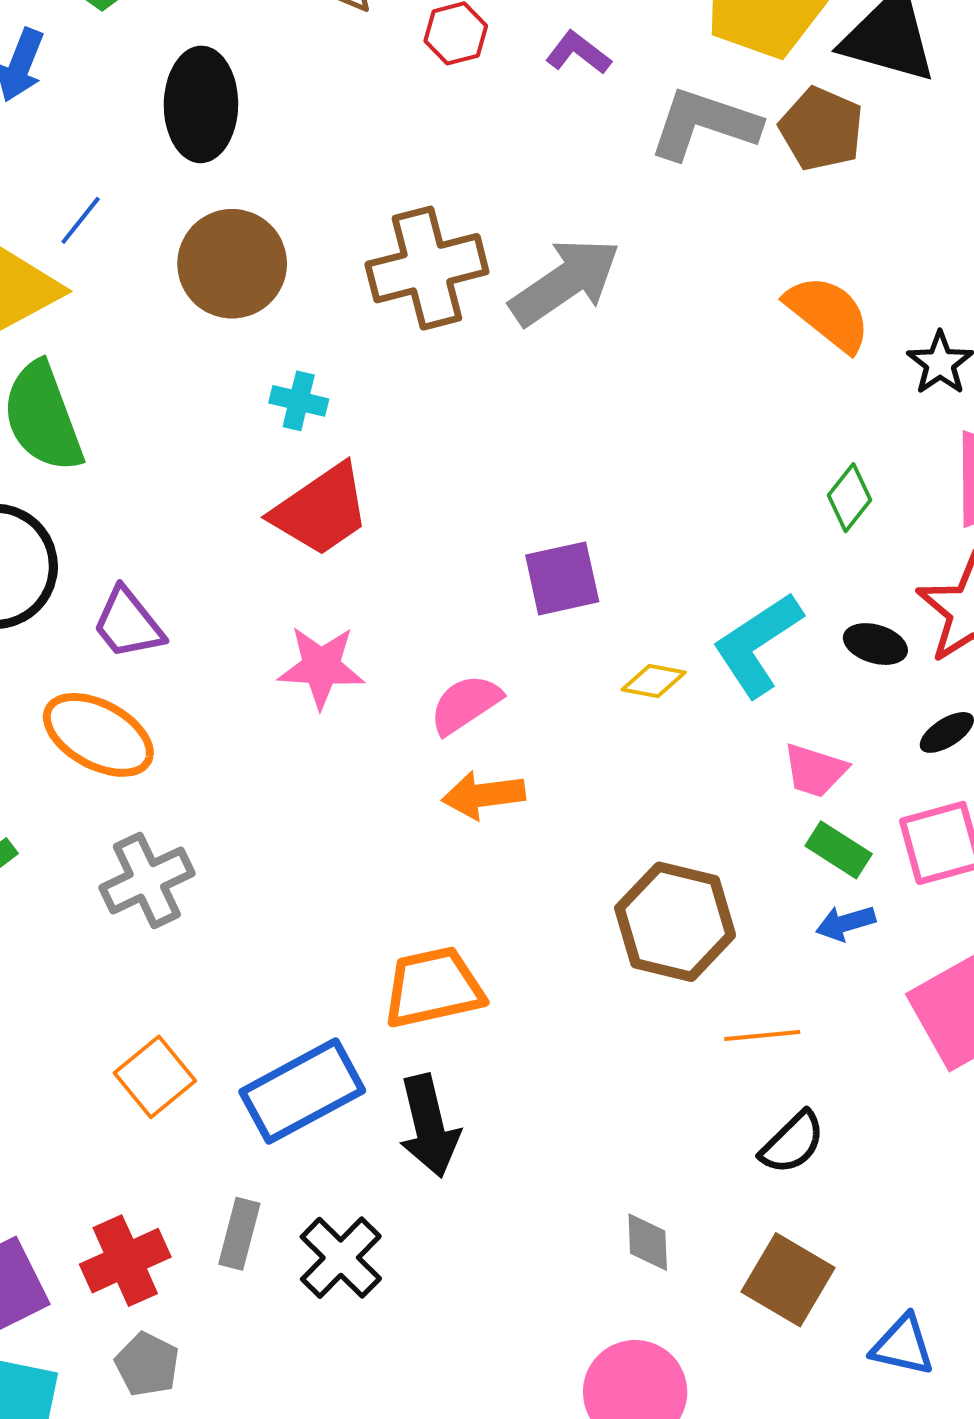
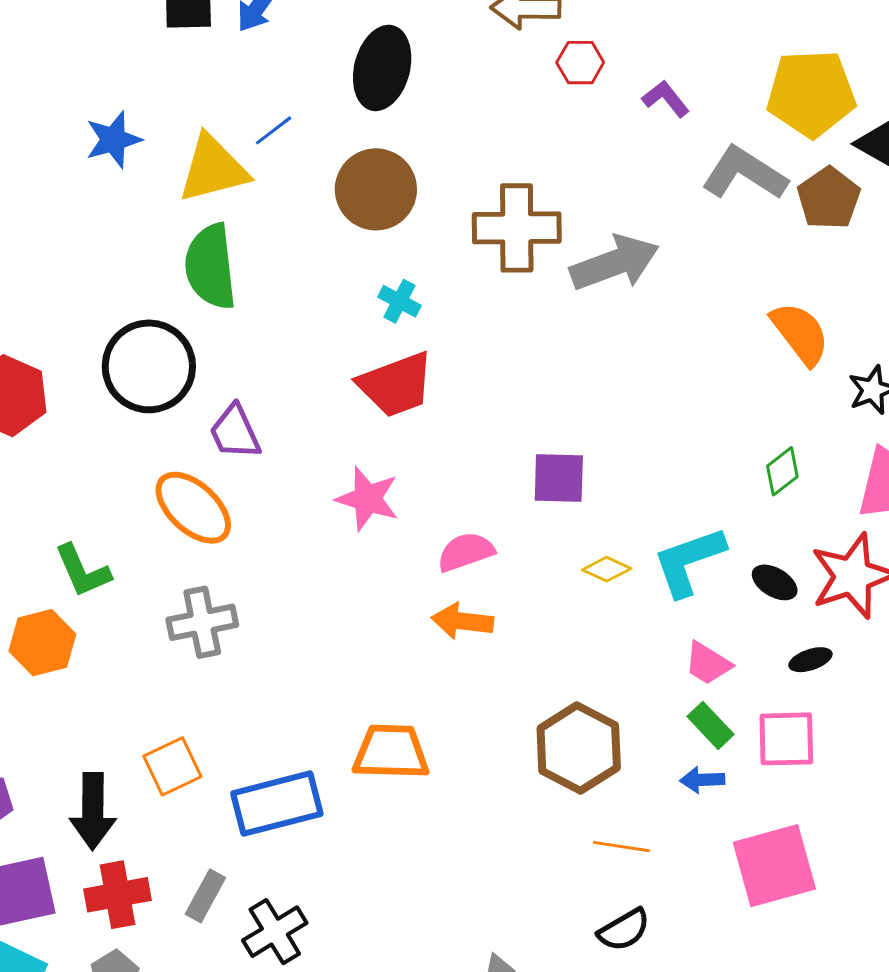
black arrow: (429, 1126) -> (93, 811), moved

